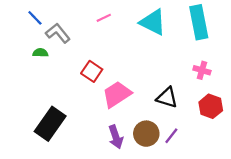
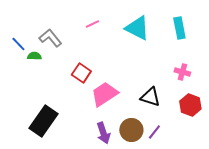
blue line: (35, 18) -> (18, 44), moved
cyan rectangle: (199, 22) -> (179, 28), size x0.7

